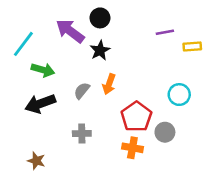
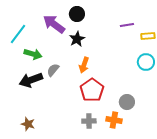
gray semicircle: (82, 91) -> (53, 70), moved
cyan circle: (179, 95) -> (146, 62), moved
red pentagon: (136, 117) -> (92, 90), moved
gray cross: (82, 134) -> (89, 121), moved
orange cross: (132, 148) -> (114, 120), moved

